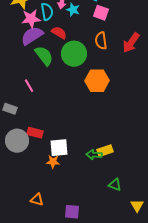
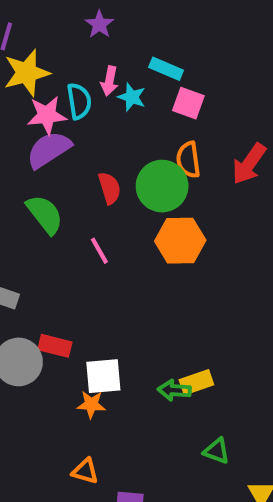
red semicircle: (59, 33) -> (109, 188), moved, turned 42
green circle: (74, 54) -> (162, 186), moved
green semicircle: (44, 56) -> (45, 214), moved
pink line: (29, 86) -> (99, 251), moved
orange triangle: (37, 200) -> (85, 471), moved

